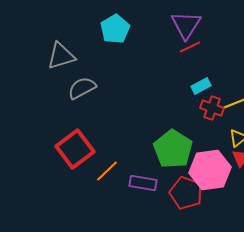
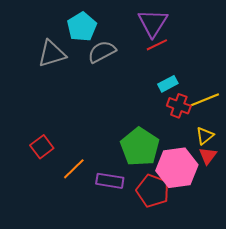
gray triangle: (61, 56) -> (52, 54), moved
gray semicircle: (82, 88) -> (102, 52), moved
red square: (75, 149) -> (42, 147), size x0.6

